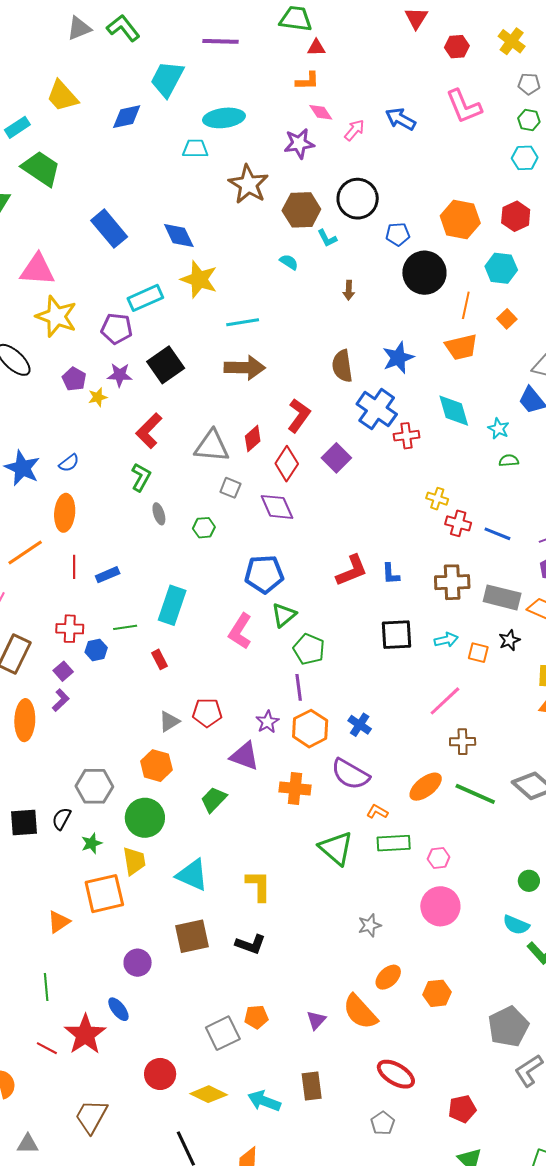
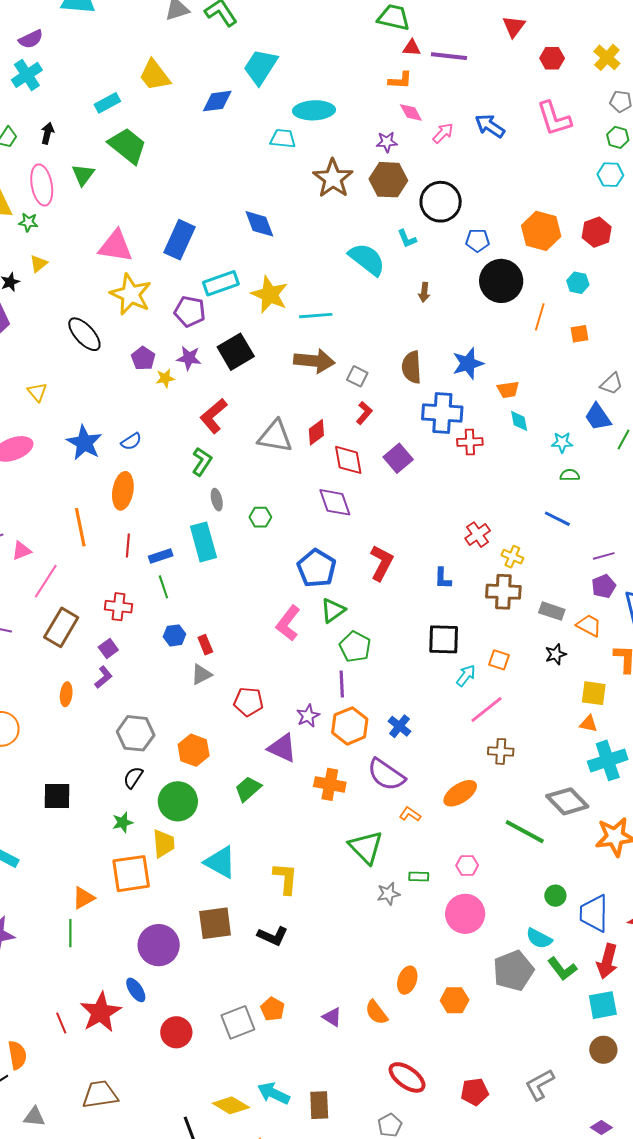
purple line: (221, 41) -> (449, 56), moved
purple star: (299, 143) -> (387, 142), size x0.7
brown hexagon: (301, 210) -> (388, 180), moved
blue rectangle: (109, 229) -> (180, 240), moved, turned 60
cyan semicircle: (289, 262) -> (367, 259), size x2.0
cyan hexagon: (501, 268) -> (578, 283), size x0.7
yellow star: (199, 279) -> (270, 295), moved
orange square: (507, 319) -> (579, 334), turned 30
orange trapezoid: (461, 347) -> (508, 390), moved, size x0.7
blue cross: (377, 409) -> (442, 413), turned -36
cyan diamond: (454, 411) -> (519, 421), size x0.6
red L-shape: (299, 415) -> (364, 413), size x0.7
cyan star: (498, 429) -> (562, 442), turned -30
red diamond: (287, 464) -> (348, 460), turned -48
gray square: (230, 488) -> (357, 376), moved
yellow cross: (437, 499) -> (512, 557), moved
red cross: (458, 523) -> (478, 535), moved, turned 35
blue line: (497, 534) -> (557, 519), moved
orange line: (25, 553) -> (80, 527), turned -72
red L-shape: (352, 571) -> (381, 563), moved, turned -45
blue pentagon: (264, 574) -> (317, 568), turned 30
gray rectangle: (502, 597) -> (552, 611), size x0.7
cyan rectangle: (172, 605) -> (203, 542), moved, turned -39
green line: (125, 627) -> (163, 587), moved, turned 75
cyan arrow: (446, 640) -> (466, 676), moved, turned -45
blue hexagon: (96, 650) -> (174, 635), moved
orange square: (478, 653) -> (499, 660), moved
orange ellipse: (25, 720) -> (66, 694), size x0.6
gray triangle: (169, 721) -> (201, 674), moved
gray hexagon: (94, 786) -> (136, 733), moved
green line: (475, 794) -> (525, 832), moved
black semicircle: (62, 819) -> (133, 778), moved
green rectangle: (394, 843) -> (419, 877), moved, size x0.6
gray star: (370, 925) -> (388, 894), moved
purple circle: (138, 963) -> (159, 945), size x1.5
orange ellipse: (388, 977) -> (407, 980), turned -32
green line: (46, 987) -> (70, 933), moved
orange semicircle: (360, 1012) -> (376, 1012), size x0.7
orange pentagon: (256, 1017) -> (273, 1009), turned 30
purple triangle: (316, 1020) -> (332, 1017), turned -45
gray pentagon: (508, 1027) -> (513, 971), moved
red line: (47, 1048) -> (61, 1023), turned 35
red circle: (160, 1074) -> (176, 1032), moved
brown rectangle: (312, 1086) -> (319, 1105), moved
yellow diamond: (209, 1094) -> (231, 1105), moved
red pentagon: (462, 1109) -> (475, 1092), moved
brown trapezoid: (91, 1116) -> (100, 1094), turned 48

